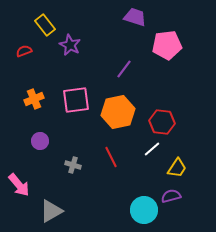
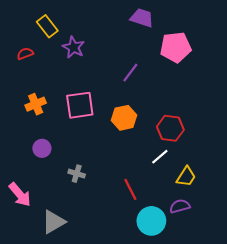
orange hexagon: (118, 112) -> (124, 118), size x0.7
red line: (111, 157) -> (130, 189), moved

